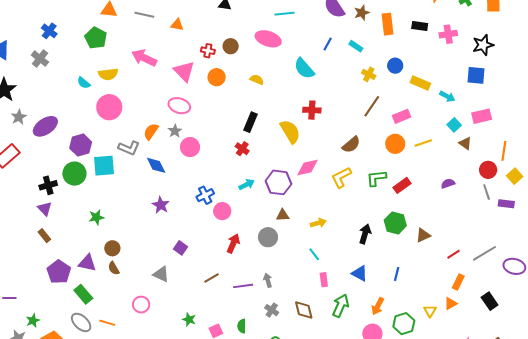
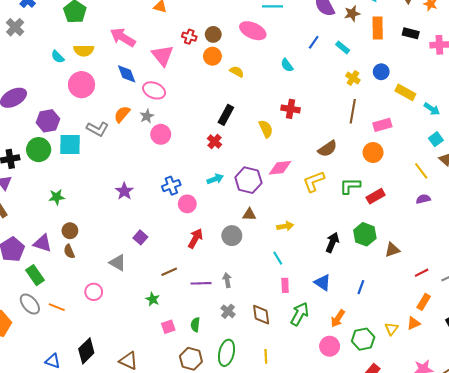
cyan semicircle: (304, 69) -> (287, 65), size x0.6
orange circle: (217, 77) -> (212, 56), moved
brown line: (372, 106) -> (353, 111), turned -30
yellow semicircle: (290, 132) -> (266, 129), size x0.7
yellow line: (423, 143) -> (421, 171), moved, turned 66
blue diamond: (156, 165) -> (127, 74), moved
green star: (189, 319) -> (153, 299), moved

